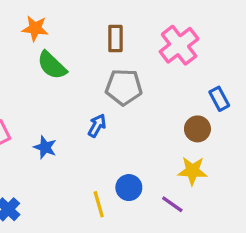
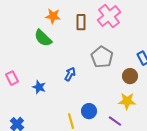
orange star: (35, 28) -> (53, 16), moved
pink cross: (179, 45) -> (109, 16), moved
gray pentagon: (124, 87) -> (102, 57), moved, turned 30

